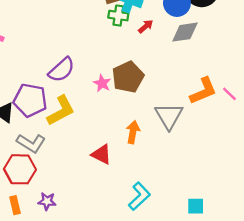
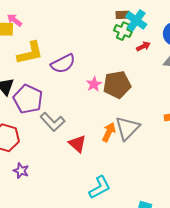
purple pentagon: (30, 100) -> (28, 99), moved
yellow L-shape: (61, 111) -> (30, 53), moved
gray triangle: (169, 116) -> (127, 128), moved
gray L-shape: (31, 143) -> (53, 122), moved

